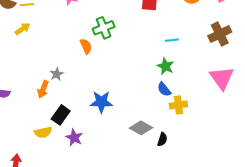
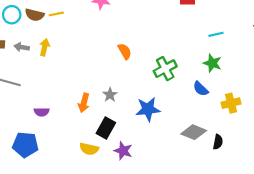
green cross: (104, 28) -> (165, 69), moved
yellow arrow: (23, 29) -> (45, 47), moved, turned -35
gray star: (57, 74) -> (110, 95), moved
blue semicircle: (164, 89) -> (201, 89), moved
yellow semicircle: (43, 132) -> (89, 149), turned 30

